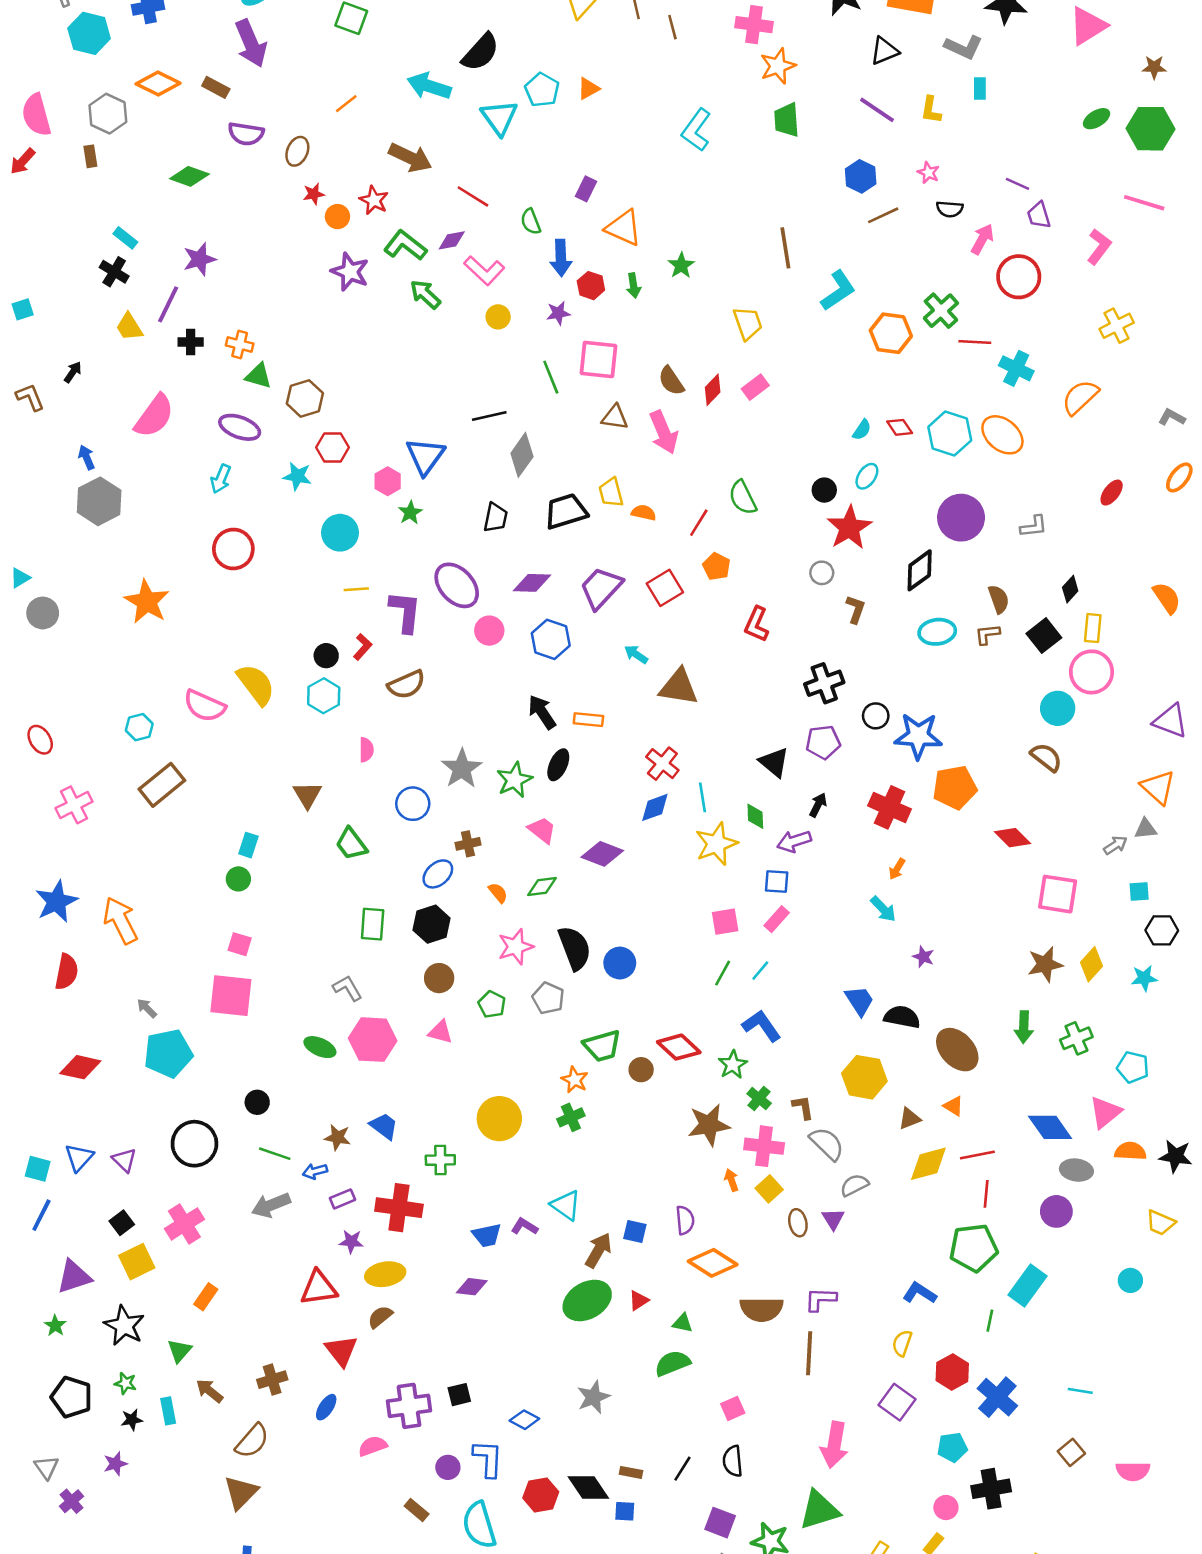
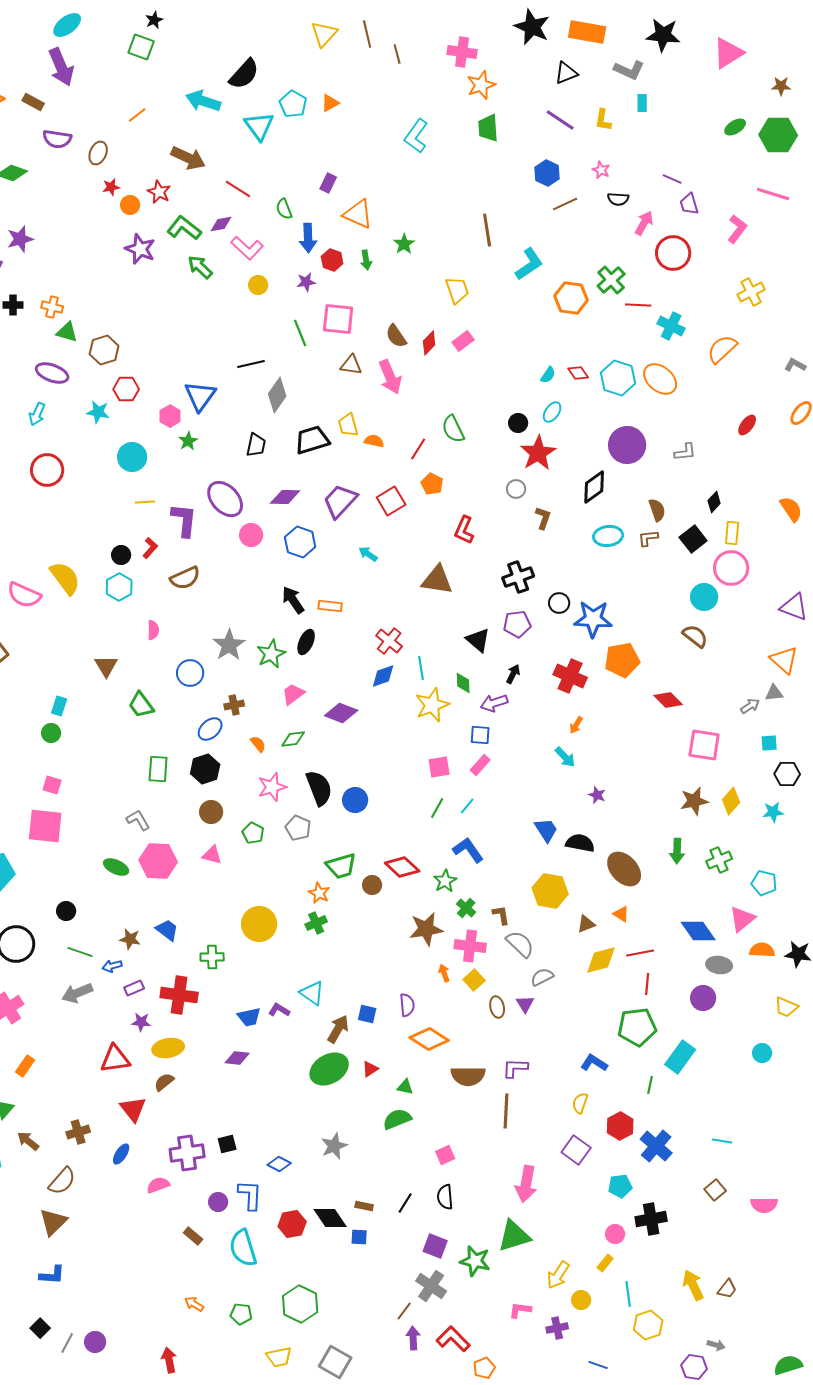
brown triangle: (679, 687) -> (437, 580), moved
pink trapezoid: (542, 830) -> (293, 694), turned -75

